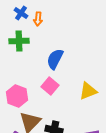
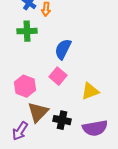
yellow triangle: (88, 91) -> (90, 91), moved

